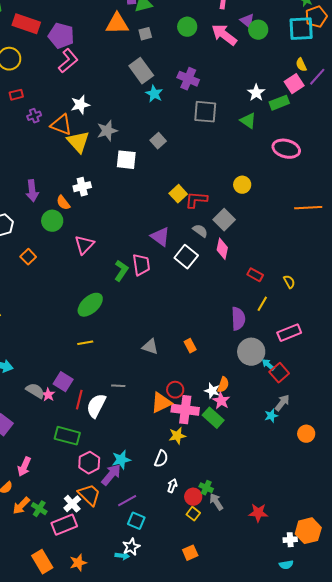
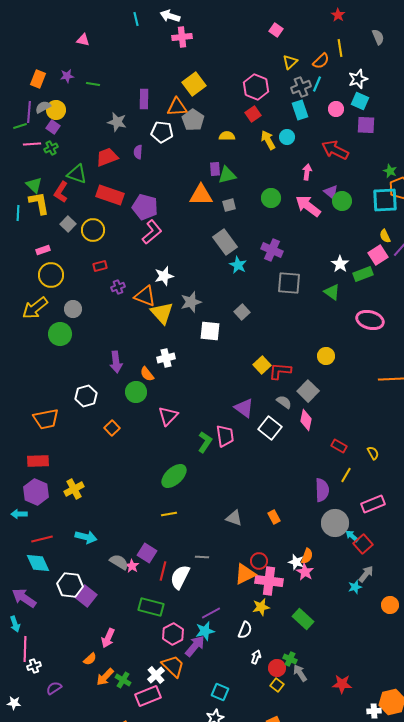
green rectangle: (213, 418) -> (303, 619), moved
purple line: (127, 501) -> (211, 613), moved

